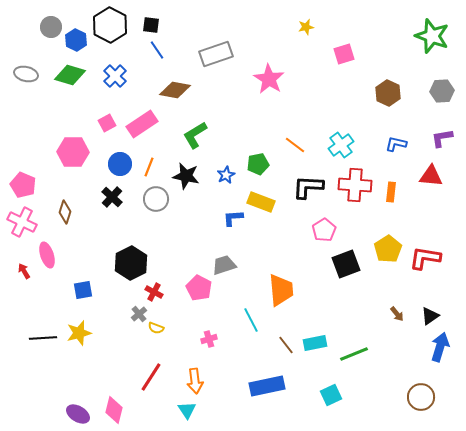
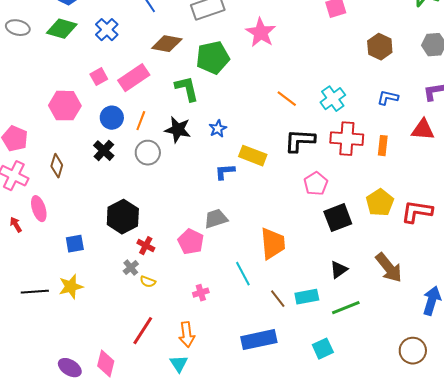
green L-shape: (195, 135) -> (187, 89), turned 108
green pentagon: (258, 164) -> (213, 58), moved, size x1.5
brown arrow: (397, 314) -> (389, 268), size x2.0
black triangle: (430, 316) -> (339, 270), moved

